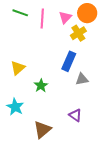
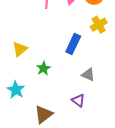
yellow cross: (78, 33) -> (99, 25), moved
gray triangle: (82, 79) -> (88, 75), moved, turned 32

